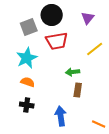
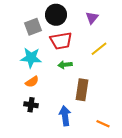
cyan star: (27, 58) -> (31, 58), turned 30
green arrow: (73, 72) -> (65, 65), moved
orange semicircle: (28, 82) -> (32, 82), turned 128
brown rectangle: (78, 90) -> (82, 90), size x1.5

